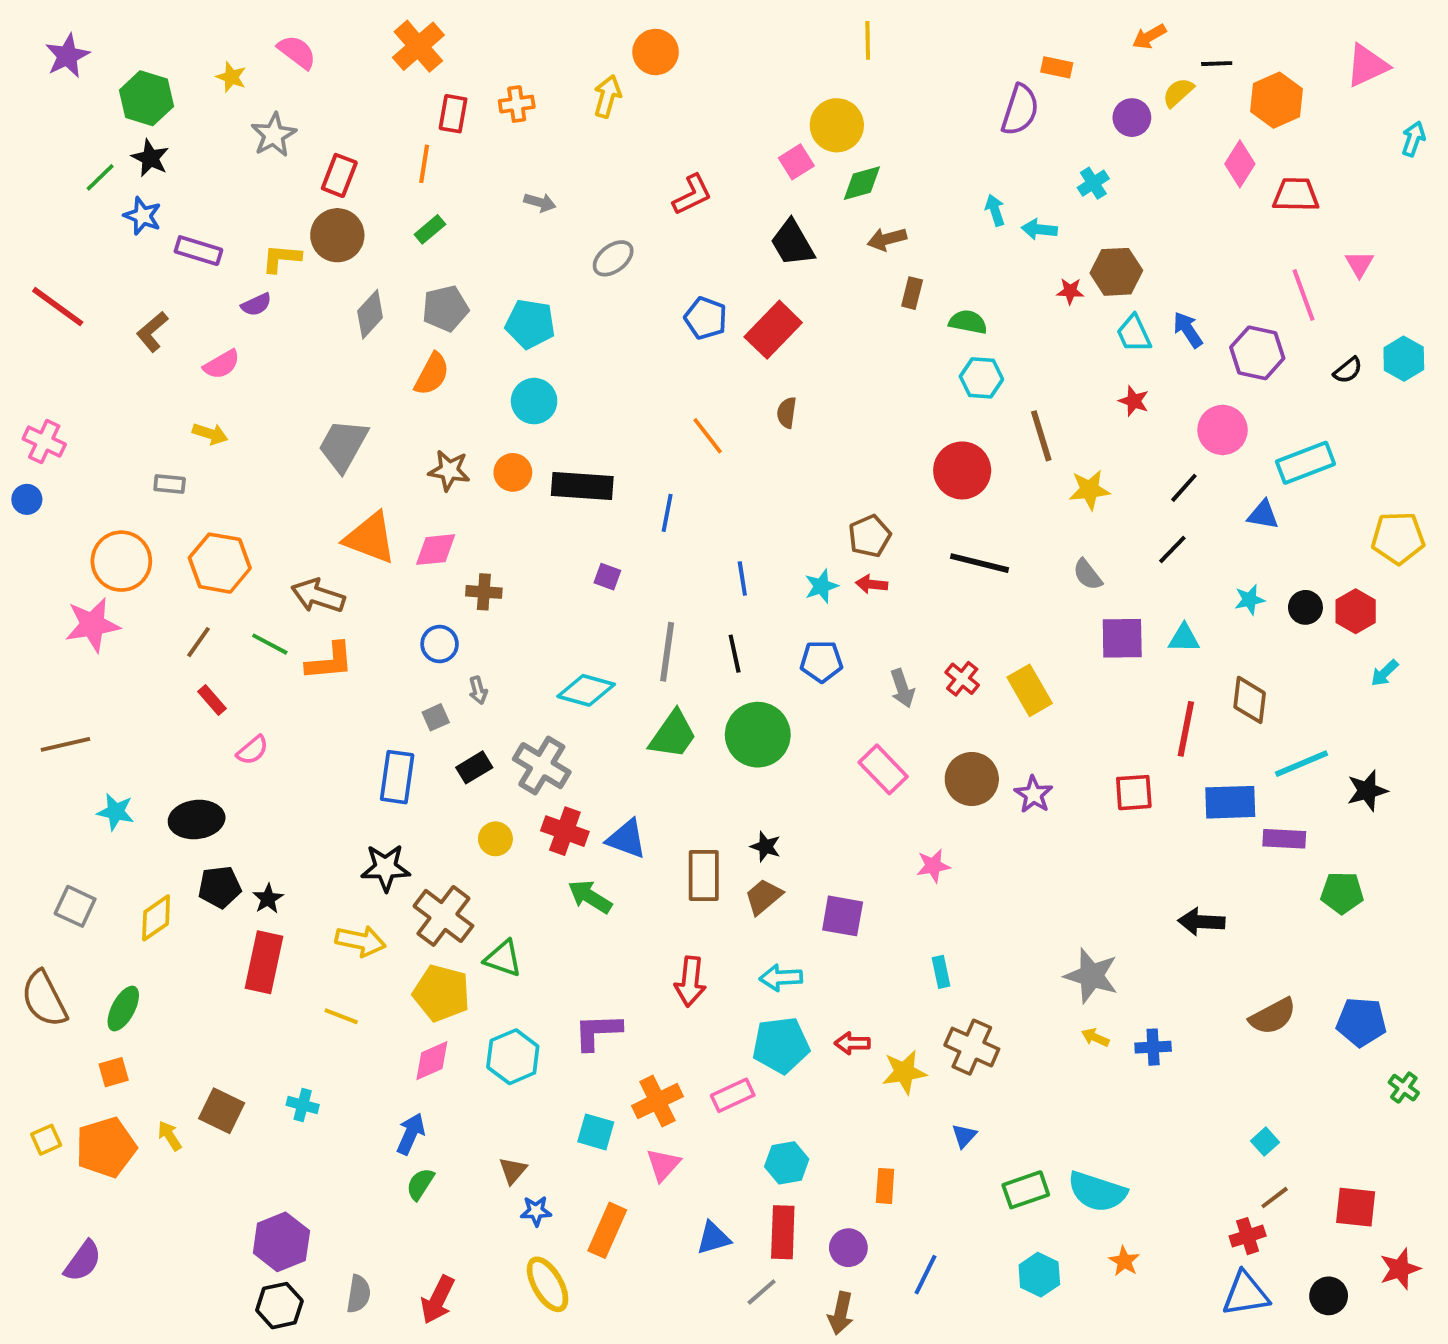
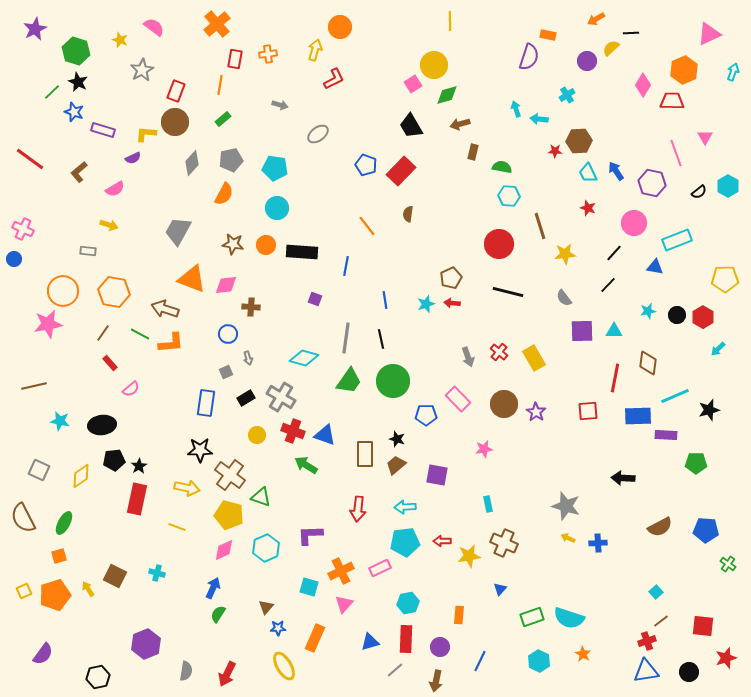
orange hexagon: (1277, 100) -> (684, 70), moved
red L-shape: (692, 195) -> (334, 79), moved
blue pentagon: (821, 661) -> (426, 415), moved
black hexagon: (279, 1306) -> (98, 677), moved

